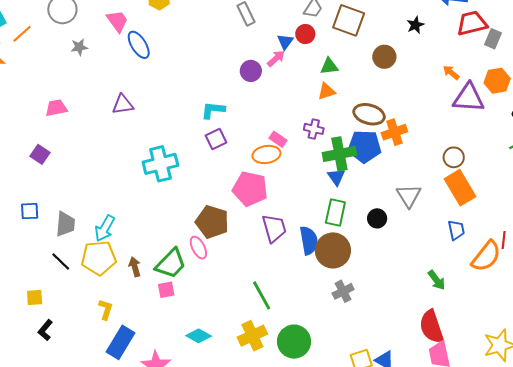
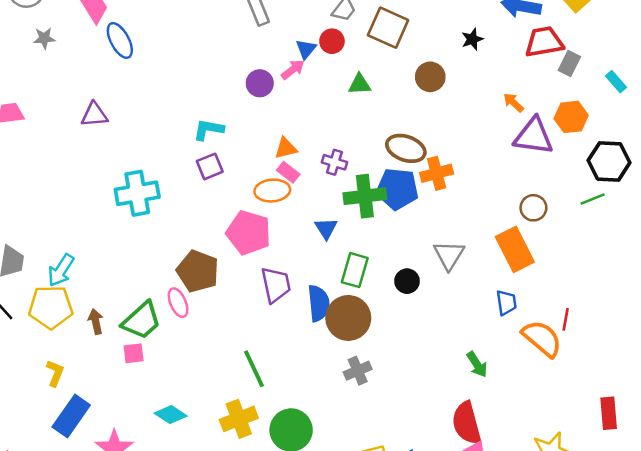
orange triangle: (326, 91) -> (286, 148), moved
brown circle: (454, 157) -> (533, 208), moved
blue triangle: (336, 177) -> (326, 228), moved
orange semicircle: (486, 256) -> (542, 338), turned -92

